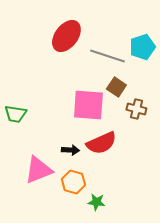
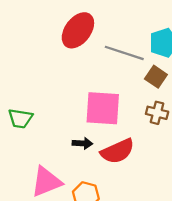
brown square: (116, 87) -> (156, 77), moved
black arrow: (70, 150) -> (82, 143), moved

